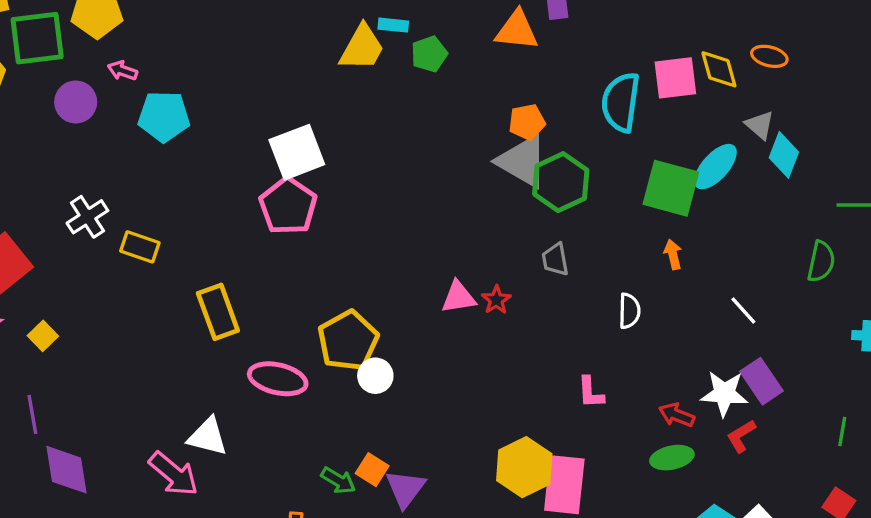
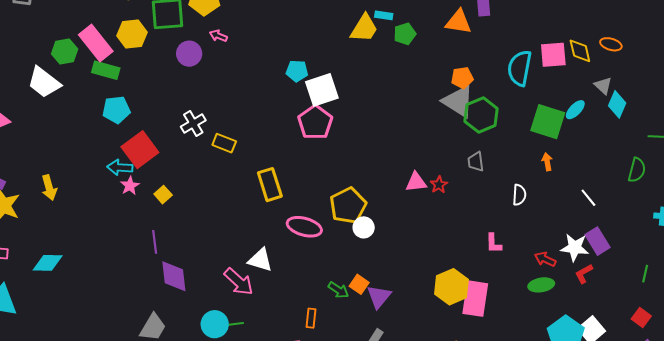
cyan pentagon: (164, 116) -> (297, 71), moved, size x0.7
cyan ellipse: (715, 167) -> (575, 110), size x0.7

